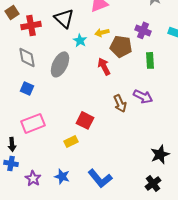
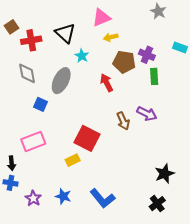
purple cross: (143, 30) -> (147, 55), moved
yellow arrow: (102, 32) -> (111, 37), moved
blue square: (27, 88) -> (40, 104), moved
red square: (85, 120) -> (87, 138), size x1.4

